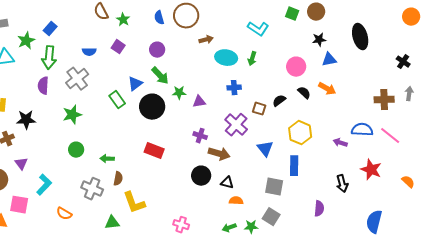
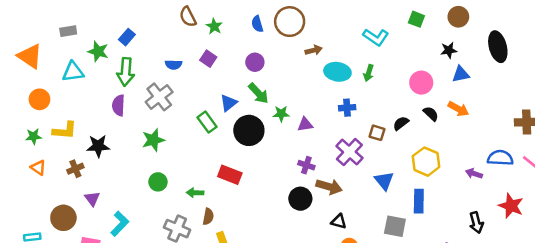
brown circle: (316, 12) -> (458, 17), moved
green star: (26, 41) -> (98, 51), turned -30
red rectangle: (154, 151) -> (230, 175), moved
black circle: (201, 176) -> (300, 199), moved

